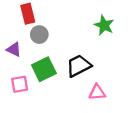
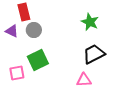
purple triangle: (14, 50) -> (12, 31), moved
black trapezoid: (79, 66) -> (94, 54), moved

